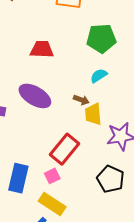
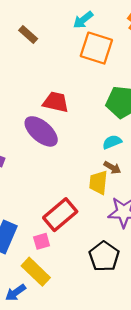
purple ellipse: (35, 96) -> (41, 131), moved
brown arrow: (81, 100) -> (112, 168), moved

